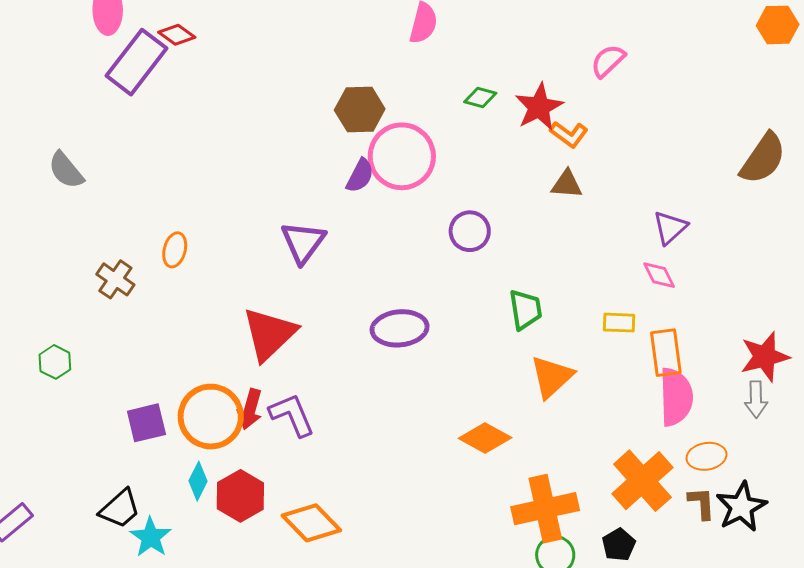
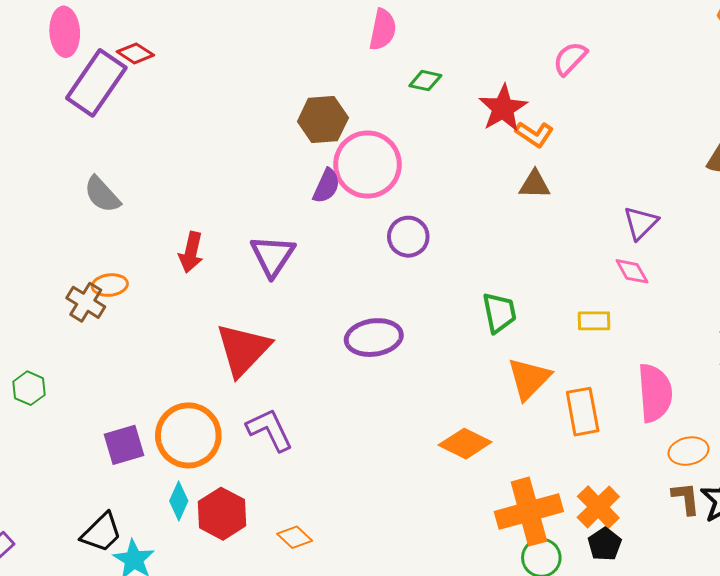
green diamond: (480, 98) -> (425, 81), moved
gray semicircle: (66, 170) -> (102, 195), moved
purple circle: (470, 231) -> (408, 237), moved
orange ellipse: (175, 250) -> (110, 285), moved, turned 72
orange rectangle: (666, 353) -> (583, 412), moved
red arrow: (250, 409) -> (191, 252), moved
orange cross: (642, 481) -> (598, 507), moved, size x0.7
orange diamond: (311, 523) -> (295, 537), size x0.6

